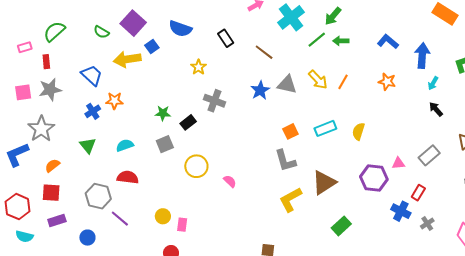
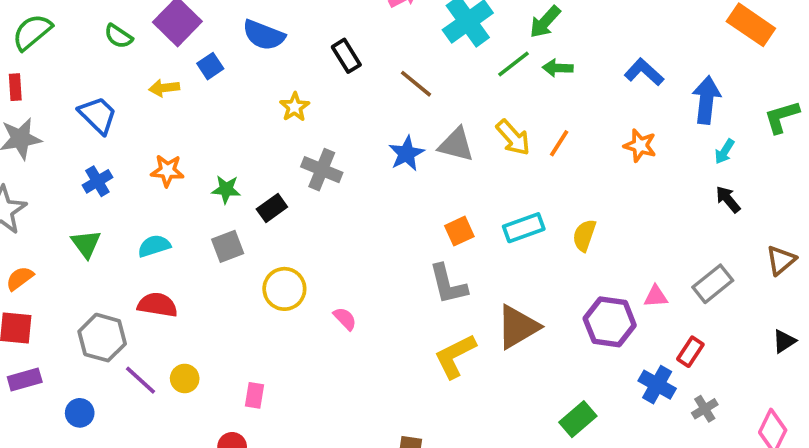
yellow arrow: (127, 59) -> (164, 88), size x0.6
orange star: (114, 101) -> (167, 171), moved
yellow circle: (163, 216) -> (185, 378), moved
green rectangle: (341, 226) -> (578, 419), moved

